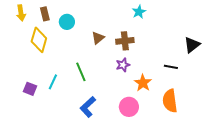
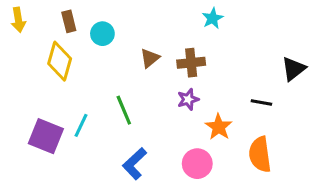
yellow arrow: (21, 13) -> (18, 20), moved
purple square: (30, 89) -> (46, 136), size x1.6

